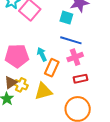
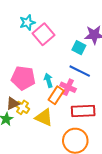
pink cross: (75, 57) -> (68, 87), moved, turned 35
red rectangle: (81, 79) -> (83, 111), size x1.6
yellow triangle: (43, 91) -> (44, 117), turned 30

